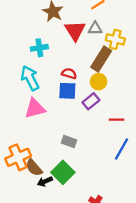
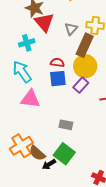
gray triangle: (95, 28) -> (71, 29), moved, turned -40
red triangle: (75, 31) -> (44, 22), moved
yellow circle: (99, 82) -> (85, 66), size x1.5
pink triangle: (35, 109) -> (30, 99), turned 30

